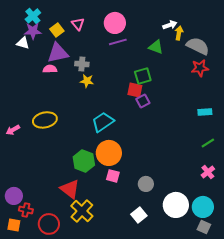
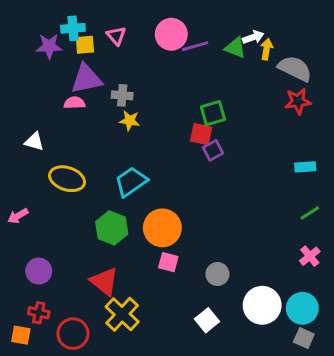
cyan cross: (33, 16) -> (73, 28), moved, turned 35
yellow square: (57, 30) -> (85, 45), turned 32
purple line: (118, 42) -> (195, 46), moved
white triangle: (23, 43) -> (34, 141), moved
green triangle: (156, 47) -> (235, 48), moved
yellow ellipse: (45, 120) -> (67, 179), turned 30
cyan trapezoid: (103, 122) -> (131, 182), moved
pink arrow: (13, 130) -> (18, 216), moved
green hexagon: (84, 161) -> (112, 228), moved
purple circle: (14, 196) -> (39, 271), moved

